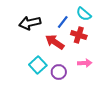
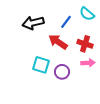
red cross: (79, 35) -> (85, 44), moved
cyan square: (38, 65) -> (41, 65), turned -30

